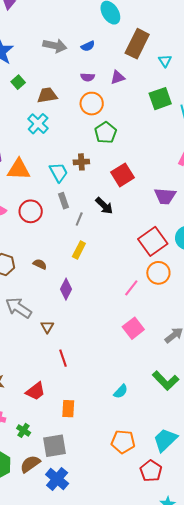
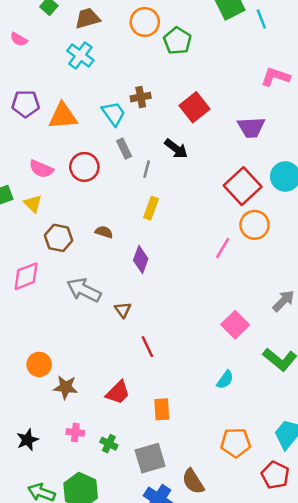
green pentagon: (106, 133) -> (177, 41), moved
pink square: (133, 328) -> (235, 325), moved
brown semicircle: (30, 464) -> (193, 481), moved, turned -80

